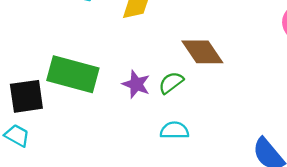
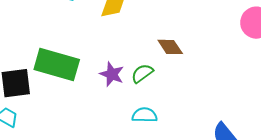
brown diamond: (202, 52) -> (170, 47), size x0.7

